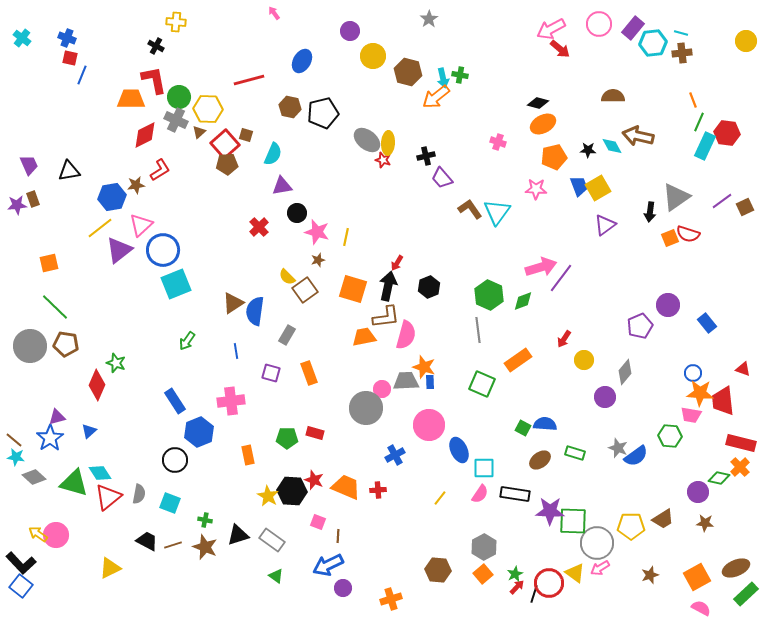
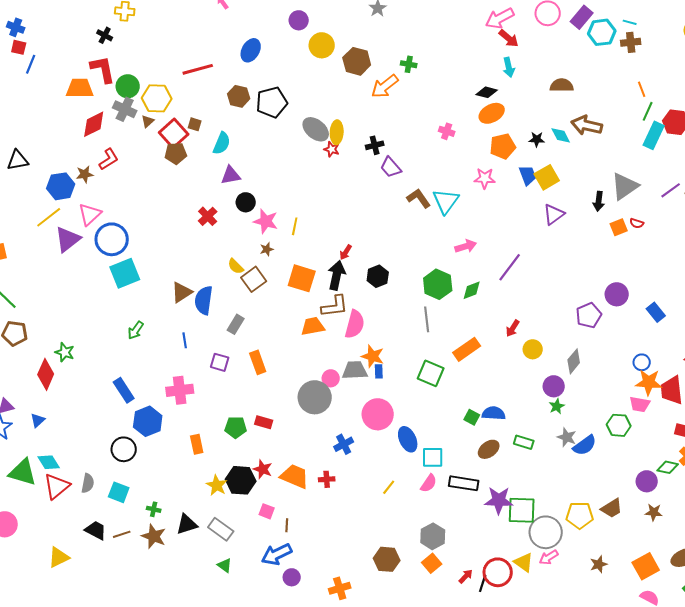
cyan arrow: (443, 78) -> (509, 67), moved
red semicircle: (688, 234) -> (637, 223), size x0.6
pink arrow: (541, 267) -> (466, 246), moved, size x0.7
green star: (515, 574) -> (557, 406), moved

